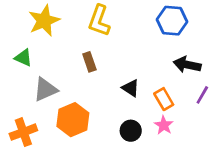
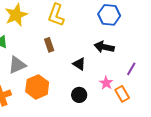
black arrow: (187, 65) -> (104, 47), moved
orange rectangle: (164, 99) -> (122, 94), moved
pink star: (164, 125) -> (106, 83), moved

